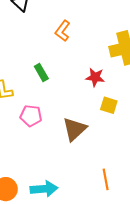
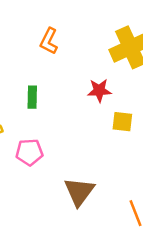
green rectangle: (41, 73) -> (32, 97), turned 42
brown triangle: (75, 129) -> (79, 192), moved

